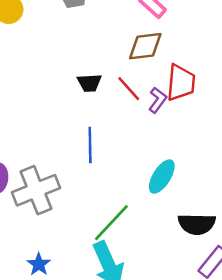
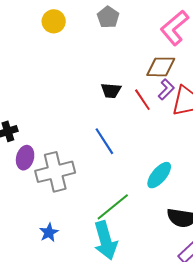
purple L-shape: (158, 100) -> (166, 89), moved
blue line: (90, 145) -> (104, 141), turned -40

